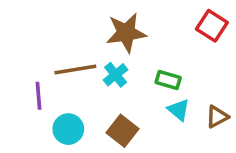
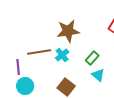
green rectangle: (168, 80) -> (92, 58), turned -64
cyan circle: (68, 129) -> (25, 86), moved

